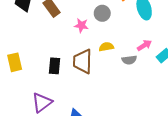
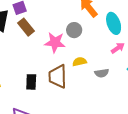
pink star: (81, 25) -> (55, 42), size x1.5
pink arrow: (144, 45) -> (118, 48), moved

